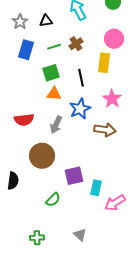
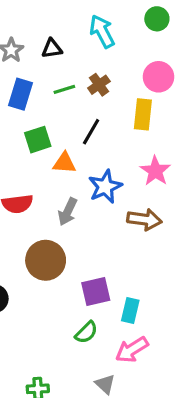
green square: (51, 73) -> (38, 140), moved
black line: (81, 78) -> (91, 132), moved, turned 42
green semicircle: (53, 200) -> (86, 332), moved
pink arrow: (115, 203) -> (132, 350), moved

